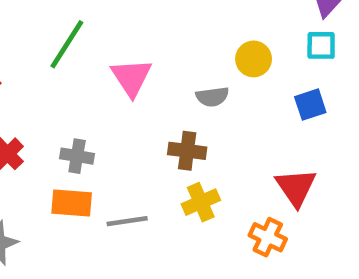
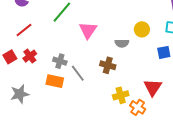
yellow cross: (201, 202) -> (121, 95), moved
gray line: (127, 221) -> (78, 73), moved, turned 54

